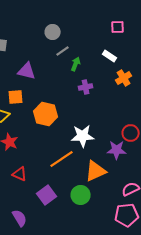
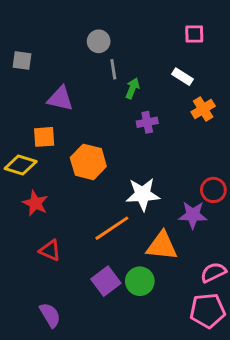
gray line: (63, 51) -> (113, 69), turned -64
orange triangle: (96, 171) -> (162, 246), turned 30
purple square: (47, 195) -> (106, 281), moved

